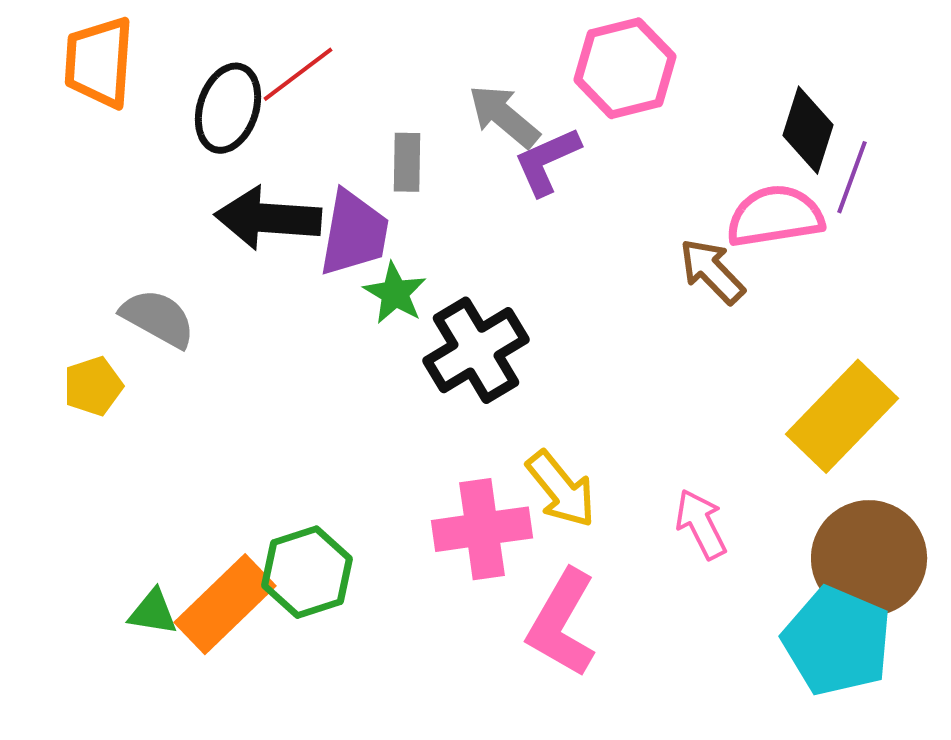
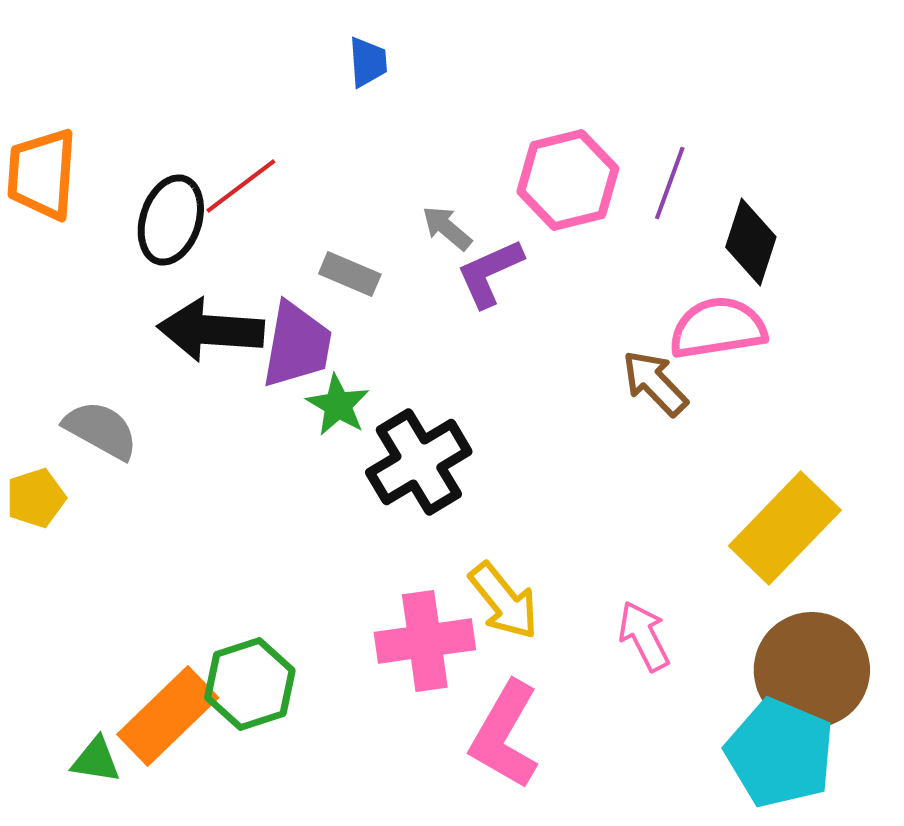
gray arrow: (504, 116) -> (447, 228), size x0.7
gray rectangle: (407, 162) -> (350, 274), turned -68
purple line: (852, 177) -> (670, 183), moved
green triangle: (153, 612) -> (96, 760), moved

